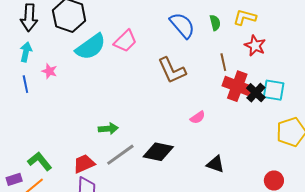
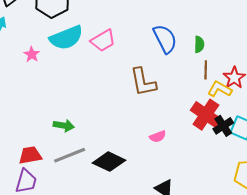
yellow L-shape: (245, 17) -> (220, 89), moved
brown line: (223, 62) -> (206, 70), moved
pink star: (49, 71) -> (32, 54), moved

